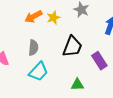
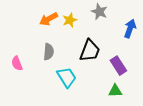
cyan trapezoid: (38, 72) -> (67, 77), moved, turned -75
green triangle: (77, 85) -> (115, 91), moved

